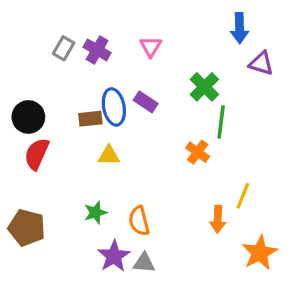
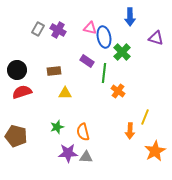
blue arrow: (240, 28) -> (130, 17), moved
pink triangle: (151, 47) -> (90, 28), turned -48
blue ellipse: (114, 107) -> (104, 37), moved
green line: (221, 122) -> (104, 73), moved
red semicircle: (37, 154) -> (22, 92), turned 48
purple star: (114, 256) -> (68, 153), turned 30

